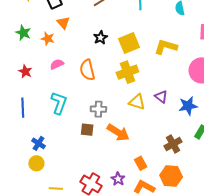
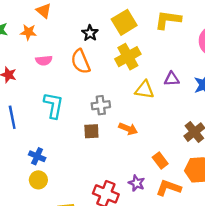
black star: (100, 38) -> (90, 33), moved
pink semicircle: (57, 64) -> (44, 60), turned -152
purple triangle: (161, 97) -> (172, 79), turned -32
orange arrow: (118, 132) -> (128, 129), size x0.7

